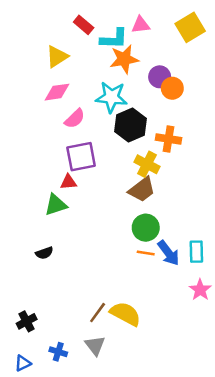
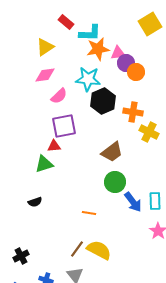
pink triangle: (141, 25) -> (118, 53), moved
yellow cross: (147, 164) -> (149, 132), moved
orange line: (146, 253) -> (89, 213), moved

